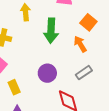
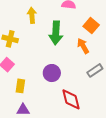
gray rectangle: (84, 73) -> (95, 70), moved
yellow rectangle: (14, 87) -> (20, 86), turned 32

